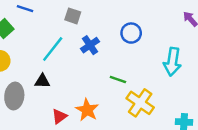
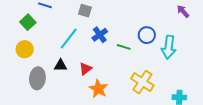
blue circle: (131, 33) -> (147, 35), moved
green line: (118, 79) -> (124, 47), moved
red triangle: (59, 116) -> (86, 69), moved

